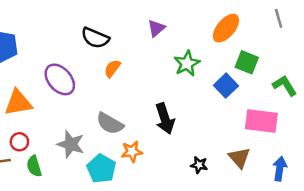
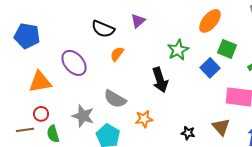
purple triangle: (156, 28) -> (138, 21), moved
black arrow: (165, 119) -> (160, 80), moved
orange star: (132, 152) -> (144, 119), moved

